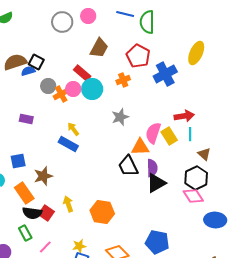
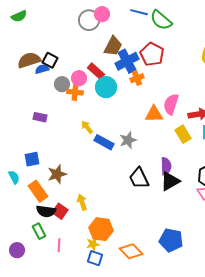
gray circle: (62, 22) -> (89, 20), moved
green semicircle: (147, 22) -> (161, 20), turned -50
blue cross: (165, 74) -> (127, 61), moved
pink circle: (73, 89) -> (79, 78), moved
orange cross: (61, 94) -> (75, 92), turned 35
gray star: (120, 117) -> (128, 140), moved
pink semicircle: (153, 133) -> (171, 104), moved
blue rectangle: (68, 144) -> (104, 142), moved
orange triangle: (140, 147) -> (154, 114), moved
black trapezoid: (128, 166) -> (139, 178), moved
orange hexagon: (102, 212) -> (101, 229), moved
pink line: (45, 247) -> (59, 245), turned -40

